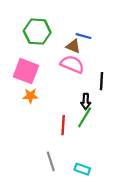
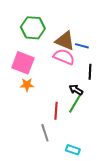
blue line: (83, 36) -> (82, 46), moved
brown triangle: (73, 46) -> (65, 41), size x1.5
black arrow: (86, 101) -> (76, 90), turned 120
gray line: (51, 161) -> (45, 133), moved

